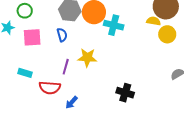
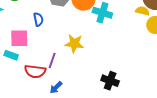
blue semicircle: (62, 35) -> (38, 19), moved
pink square: (32, 37) -> (19, 38), moved
purple line: (66, 67) -> (52, 60), moved

